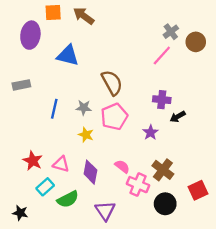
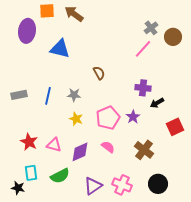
brown semicircle: (112, 83) -> (99, 73), size x0.6
gray rectangle: (21, 85) -> (19, 95), moved
pink pentagon: (114, 117) -> (108, 118), moved
purple diamond: (90, 172) -> (80, 152), turned 55
pink cross: (138, 185) -> (122, 185), moved
cyan rectangle: (45, 187) -> (31, 173), moved, turned -56
red square: (198, 190) -> (175, 127), moved
black circle: (165, 204) -> (158, 184), moved
purple triangle: (105, 211) -> (93, 186), turned 30

